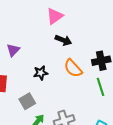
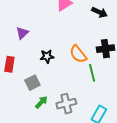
black arrow: (63, 40) -> (99, 12), moved
green line: (100, 87) -> (92, 73), moved

